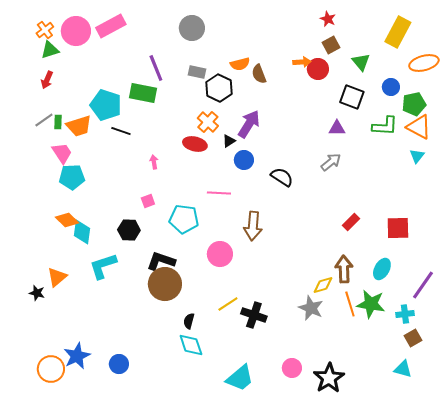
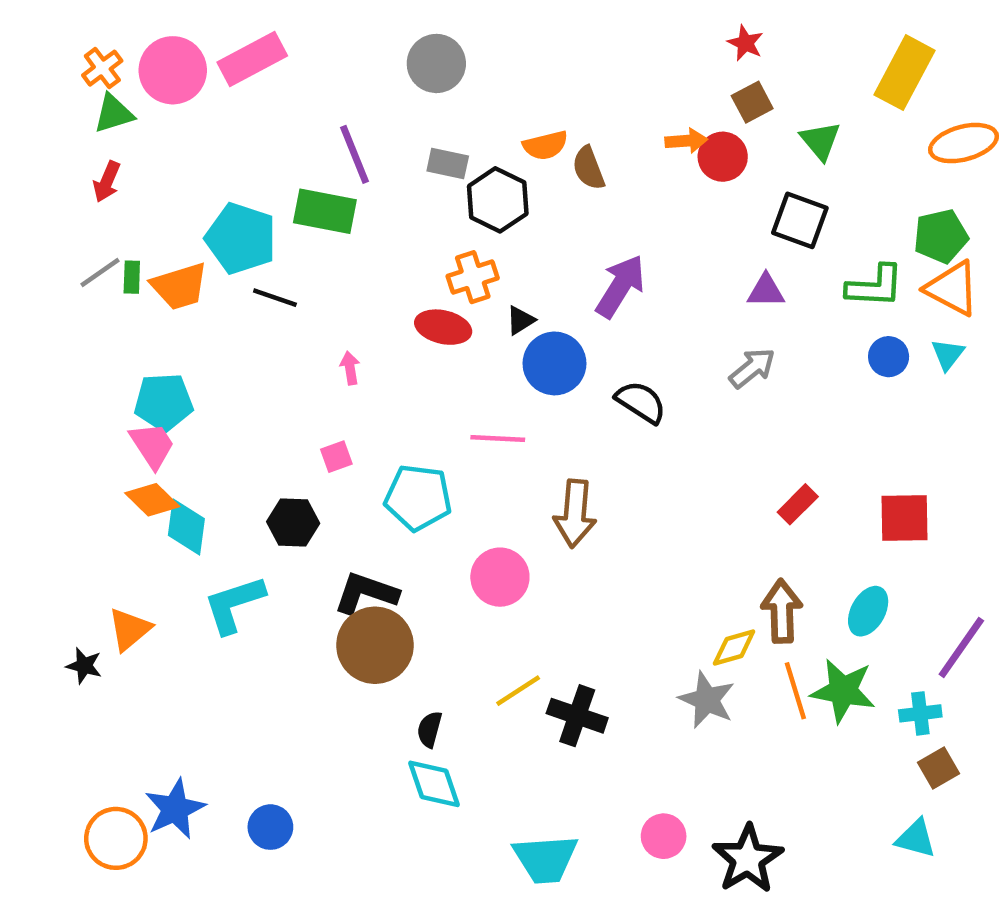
blue circle: (391, 87) -> (889, 357), moved
orange cross: (208, 122) -> (473, 277), turned 30
purple arrow: (249, 124) -> (620, 286), moved
pink trapezoid: (62, 153) -> (152, 445), moved
blue circle: (244, 160) -> (554, 363), size x1.4
cyan trapezoid: (240, 378) -> (545, 859), turned 36

